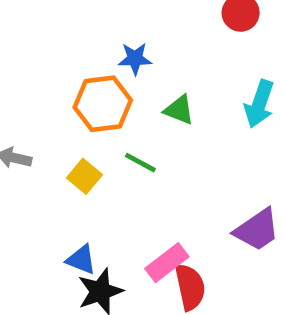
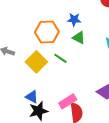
blue star: (135, 59) -> (74, 20), moved
yellow square: (84, 176) -> (36, 62), size x1.5

